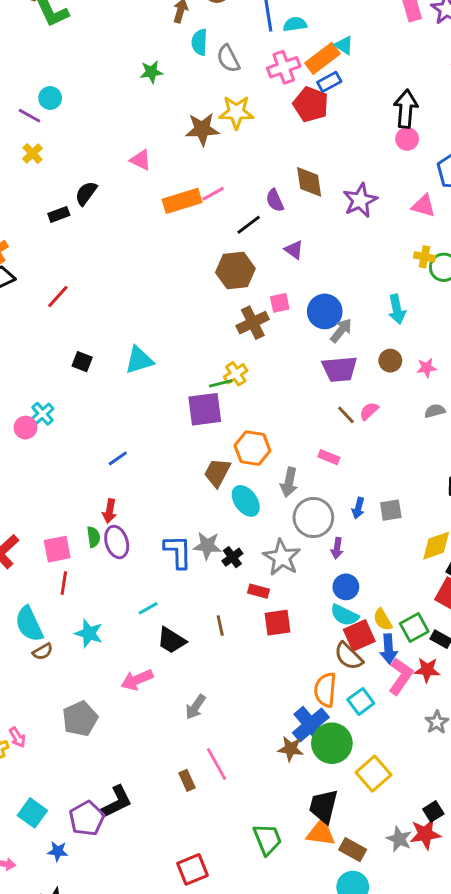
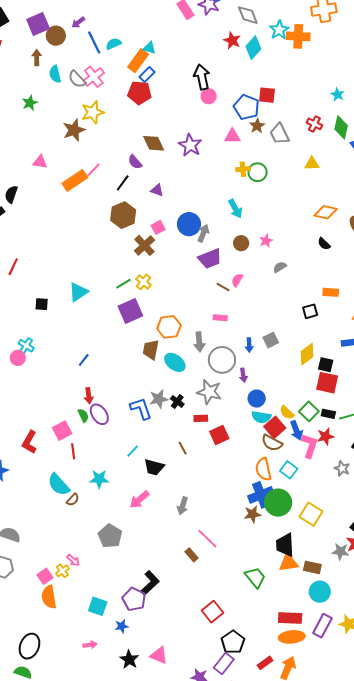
pink cross: (284, 67) -> (94, 77), moved
green line: (221, 383) -> (124, 284), moved
blue cross: (311, 725) -> (261, 495), turned 35

